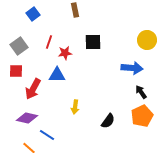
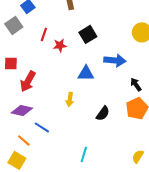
black square: (93, 42) -> (88, 34), turned -30
gray square: (19, 46) -> (14, 25), moved
blue arrow: (132, 68) -> (115, 60), moved
blue triangle: (57, 75) -> (86, 73), moved

